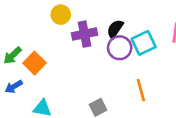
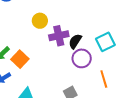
black semicircle: (115, 29) -> (75, 41), moved
purple circle: (120, 48) -> (82, 58), moved

